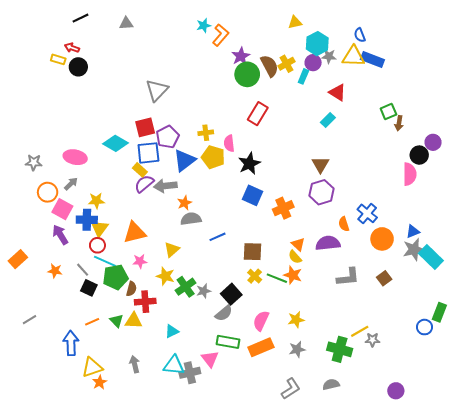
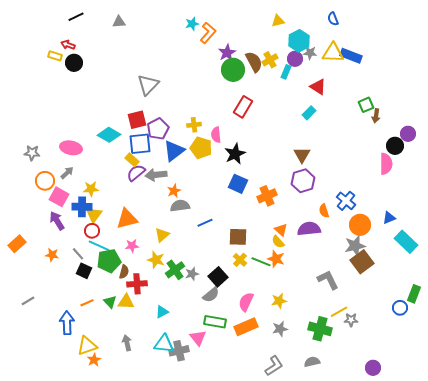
blue semicircle: (360, 35) -> (333, 19), moved
gray star: (414, 250) -> (355, 246), moved
gray L-shape: (348, 277) -> (328, 280), moved, turned -110
brown square: (384, 278) -> (362, 262), size x1.6

